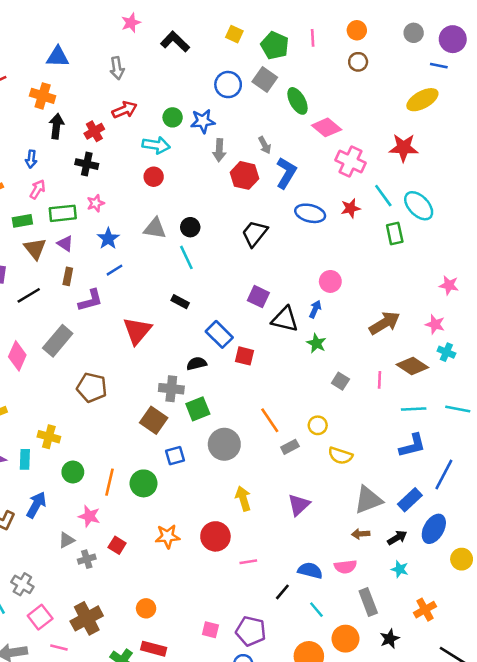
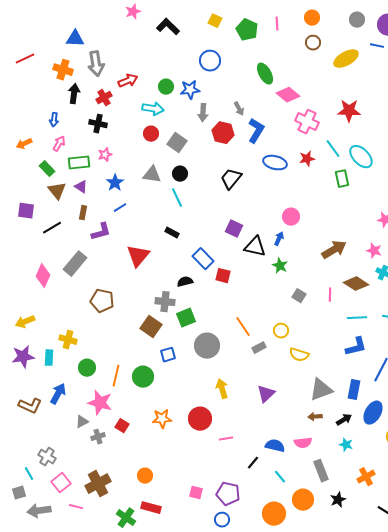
gray arrow: (117, 68) -> (96, 64), moved, size x1.4
gray square: (265, 80) -> (177, 143), moved
yellow ellipse: (422, 100) -> (346, 59), moved
green rectangle: (22, 221) -> (47, 169), turned 56
blue rectangle: (410, 500) -> (354, 390), turned -36
pink star: (89, 516) -> (100, 403), size x1.4

